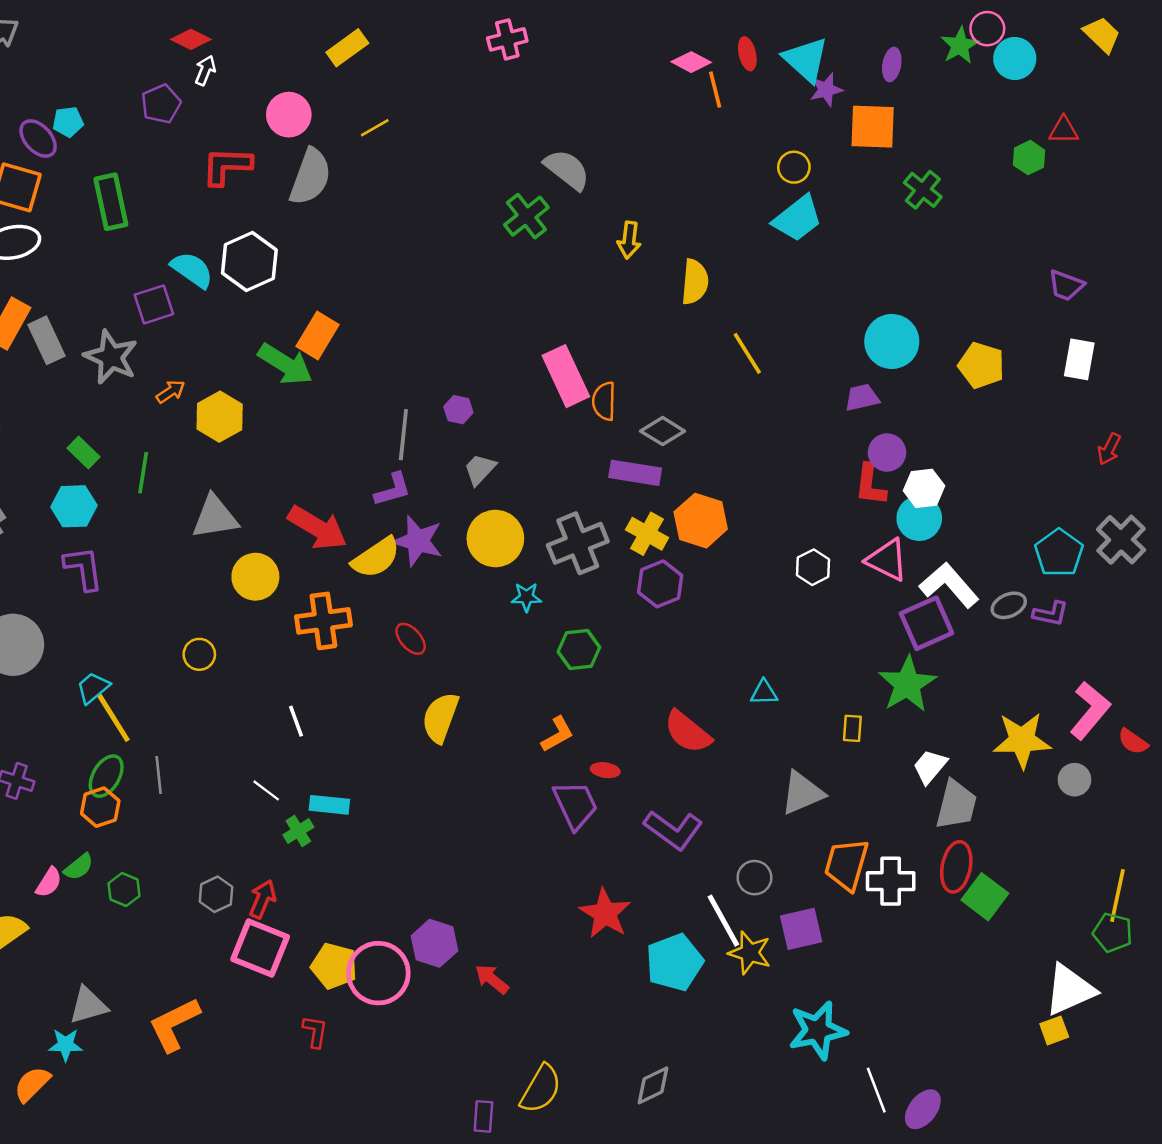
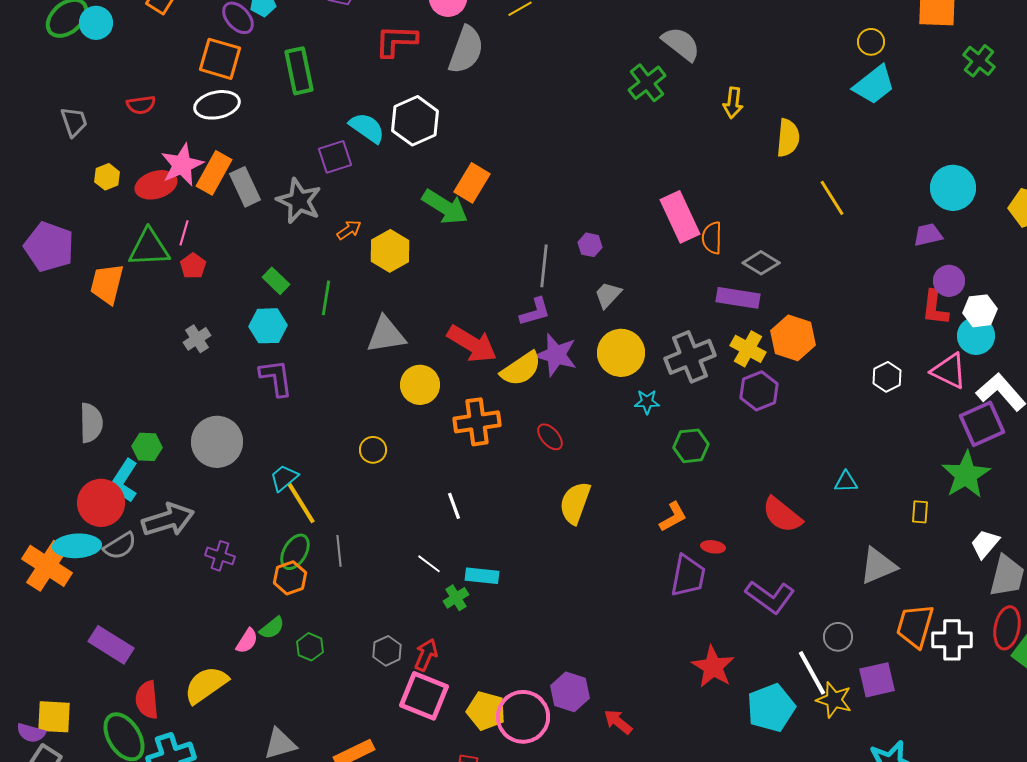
purple trapezoid: (575, 805) -> (688, 576), turned 36

